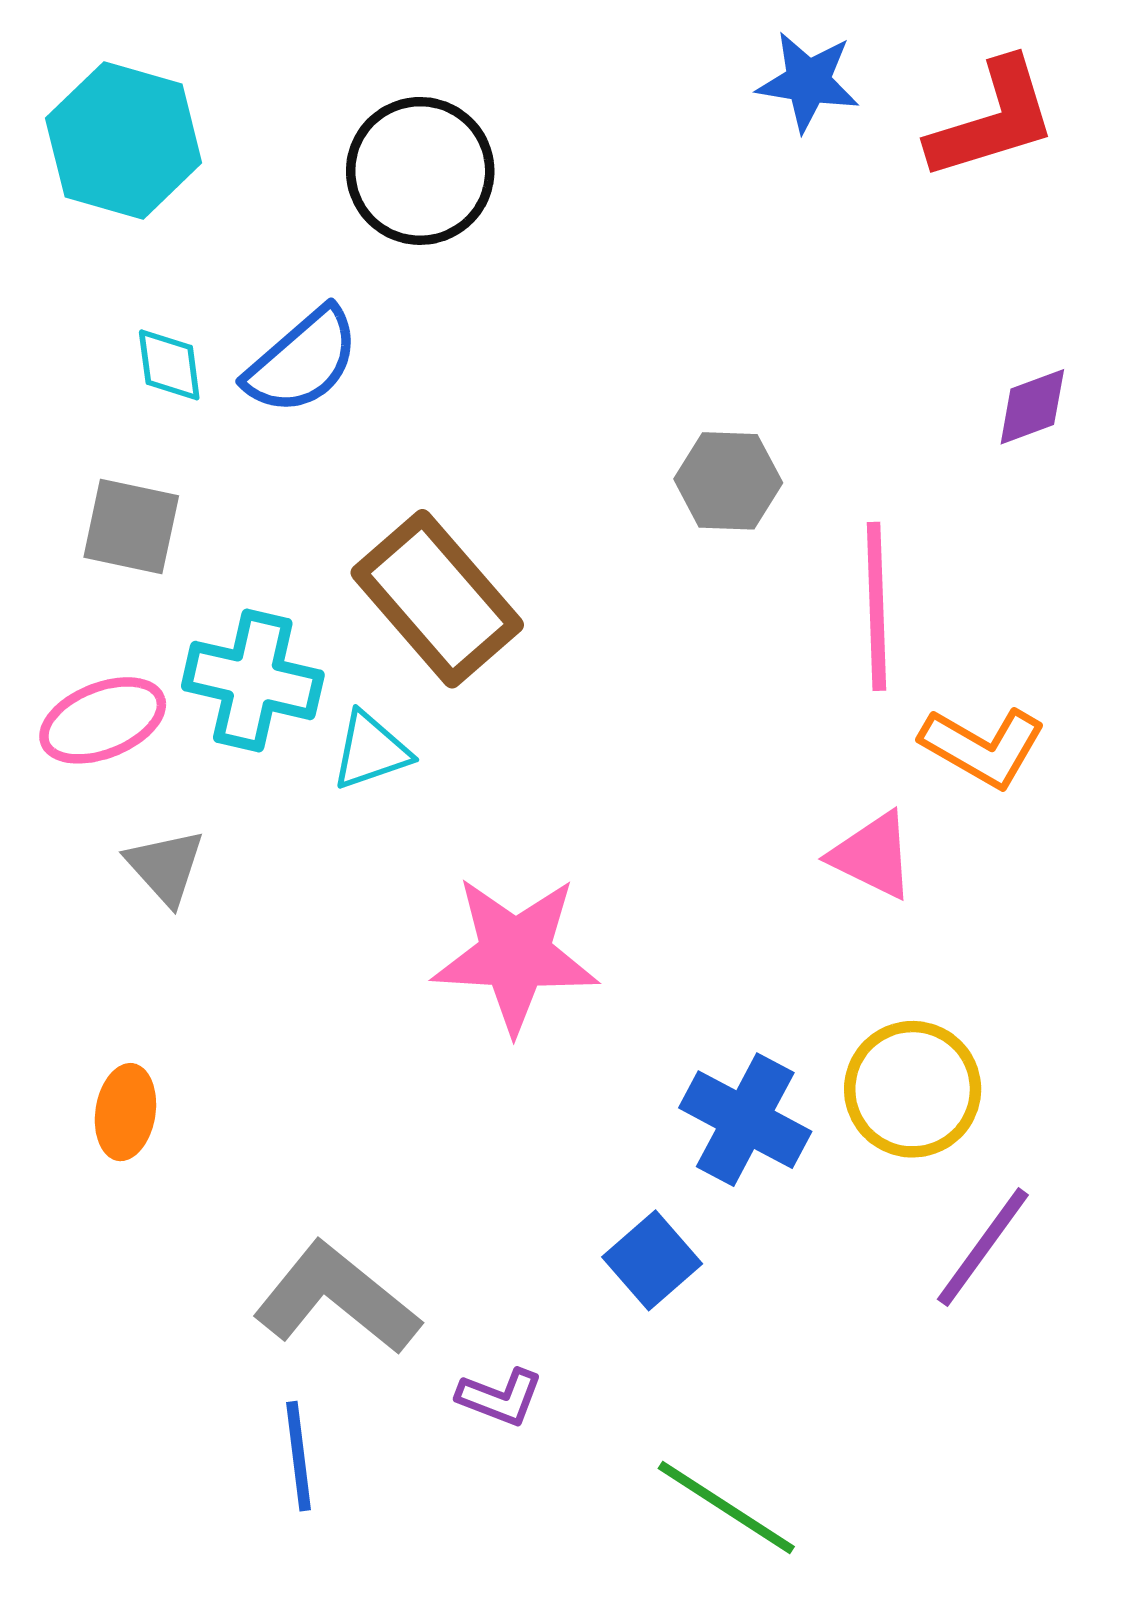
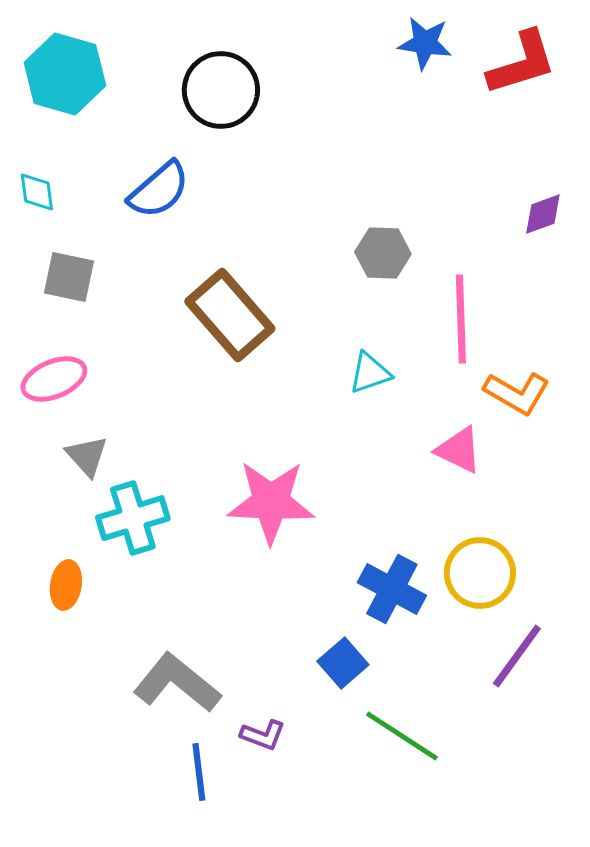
cyan diamond: (169, 365) -> (37, 192), moved
cyan cross: (253, 680) -> (133, 518), moved, turned -30
cyan triangle: (371, 751) -> (370, 373), moved
blue line: (298, 1456) -> (199, 772), moved
green line: (726, 1507) -> (402, 736), moved

